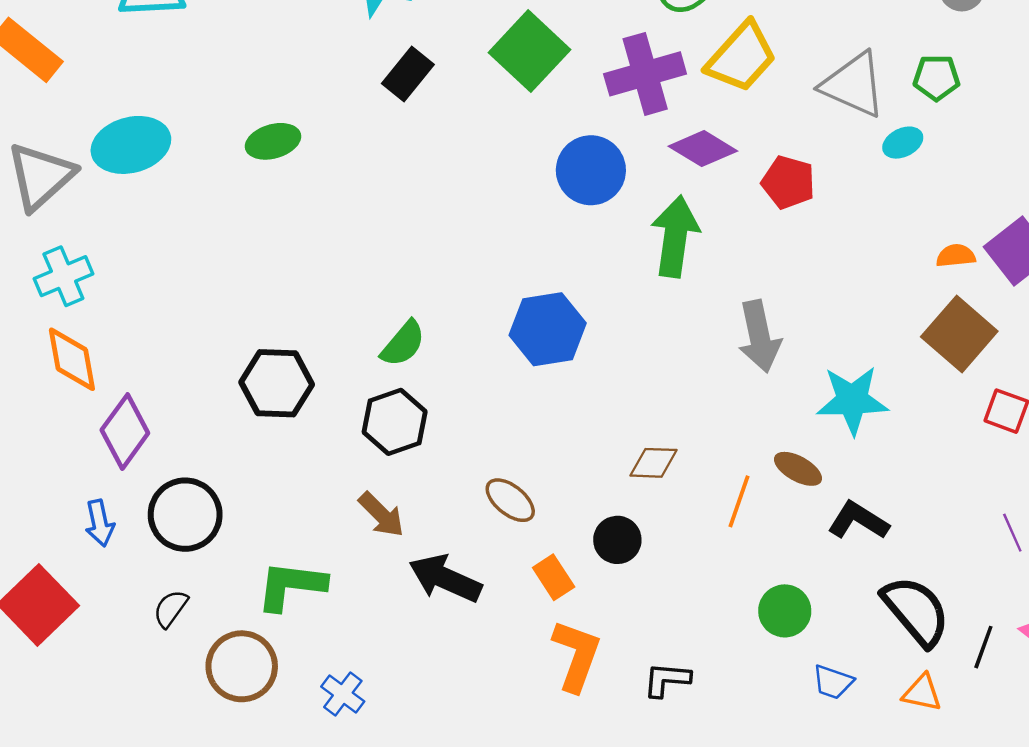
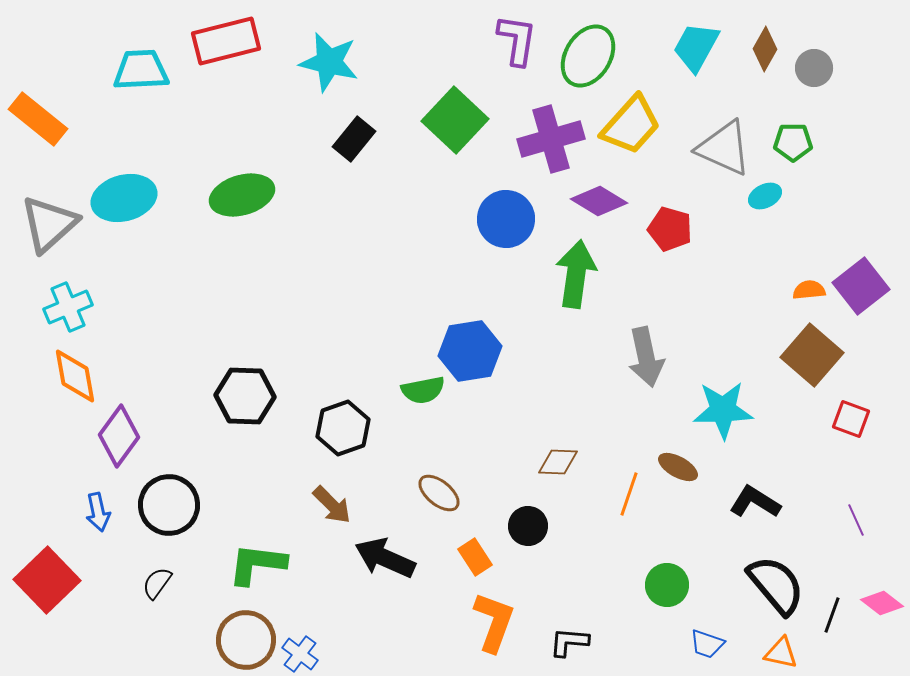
green ellipse: (273, 141) -> (242, 195), size x1.4
green semicircle: (403, 344) -> (423, 390), moved, turned 39
black L-shape: (858, 521) -> (755, 502), moved
brown circle: (242, 666) -> (246, 640), moved

